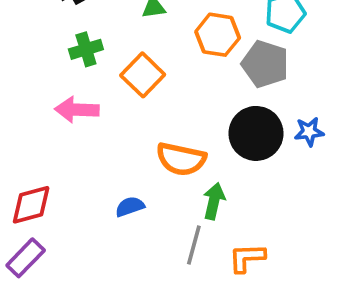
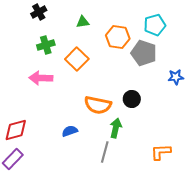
blue star: (309, 132) -> (176, 77), moved
black circle: (256, 133) -> (132, 99), moved, size x0.6
orange L-shape: (247, 258) -> (161, 152), moved

